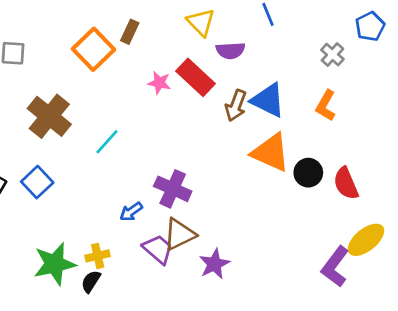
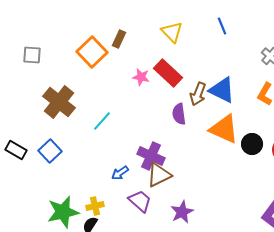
purple semicircle: (230, 51) -> (179, 114), moved, turned 85
brown triangle: (179, 234) -> (159, 175), moved

